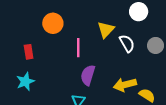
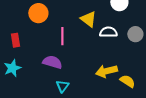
yellow triangle: (106, 30) -> (88, 19), turned -36
white semicircle: (127, 43) -> (108, 32), turned -60
purple semicircle: (88, 75) -> (52, 62), moved, turned 90

